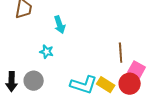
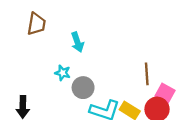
gray circle: (34, 81) -> (83, 88), moved

